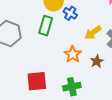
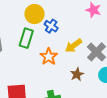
orange star: (73, 54) -> (49, 57), moved

